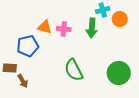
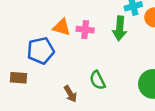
green semicircle: (74, 70) -> (97, 80), size x0.7
brown arrow: (23, 81) -> (70, 94), moved

